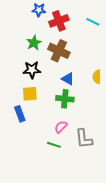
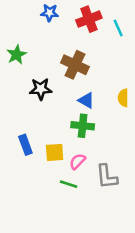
red cross: (59, 21) -> (89, 19), moved
cyan line: (93, 22) -> (118, 28), turned 40
green star: (34, 43) -> (17, 55), moved
yellow square: (30, 94) -> (55, 152), moved

